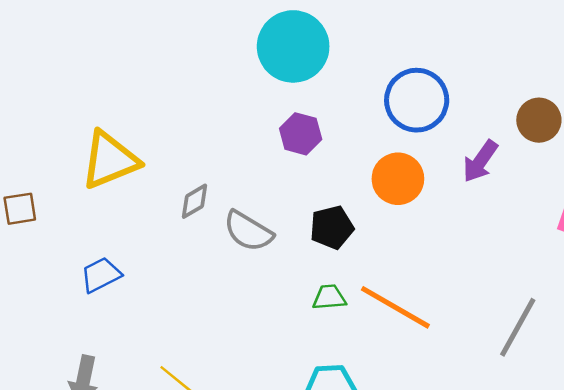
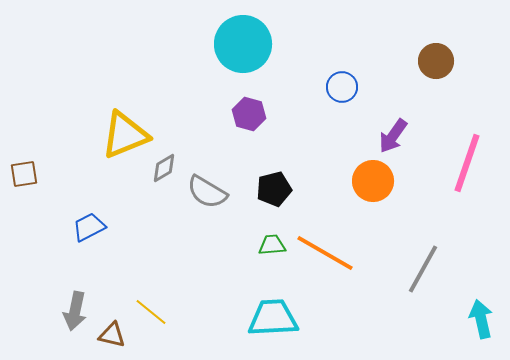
blue circle: (417, 100) -> (342, 87), size x0.6
brown circle: (539, 120) -> (436, 61), moved
yellow triangle: (110, 160) -> (125, 135), moved
orange circle: (398, 179) -> (373, 181), moved

